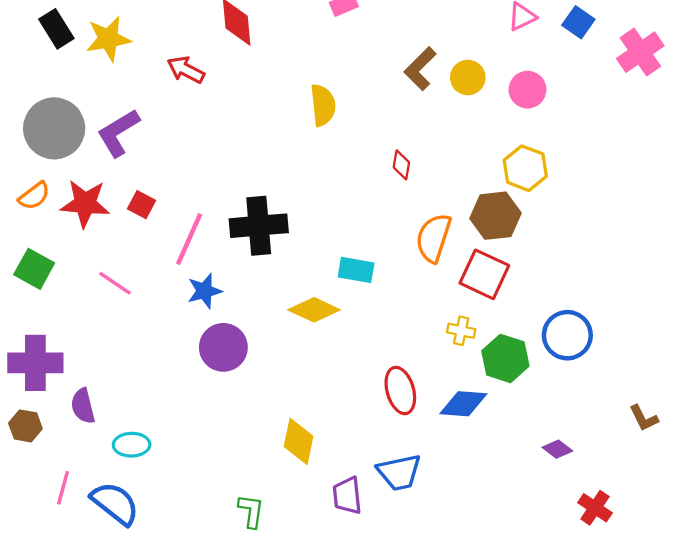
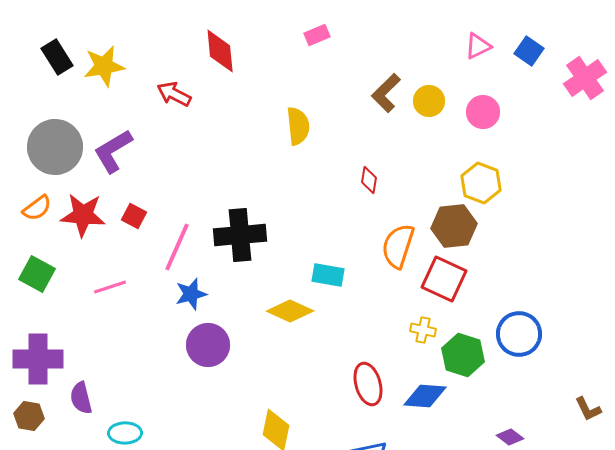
pink line: (115, 283) -> (110, 287), turned -52

